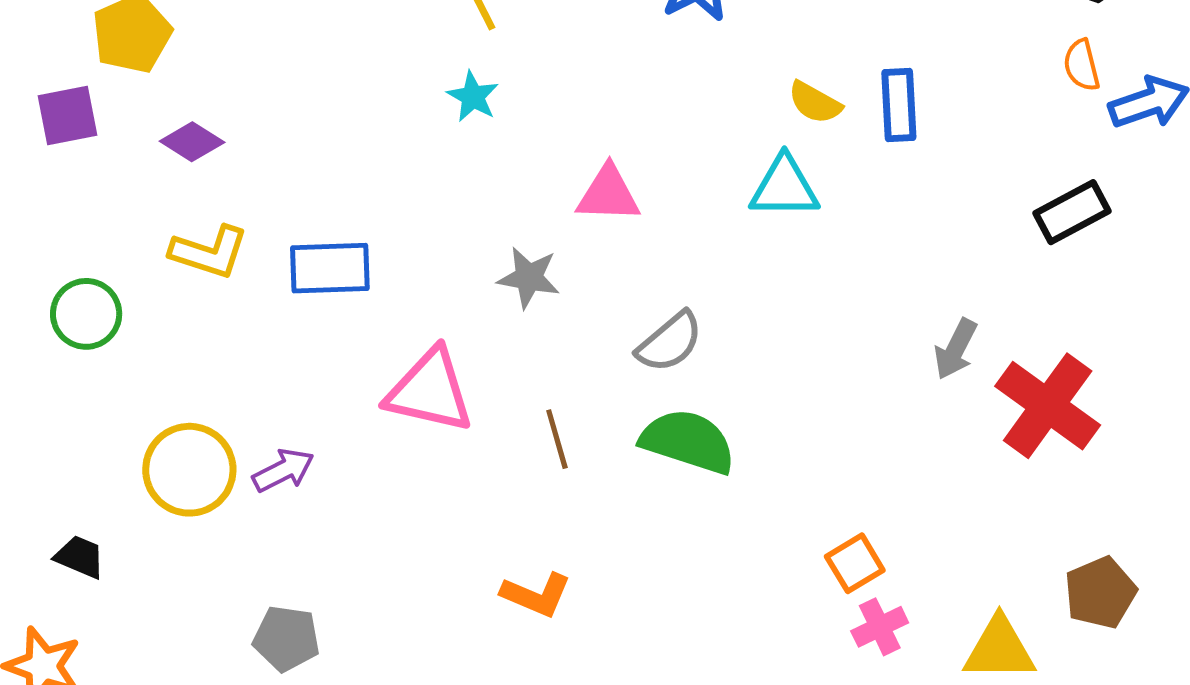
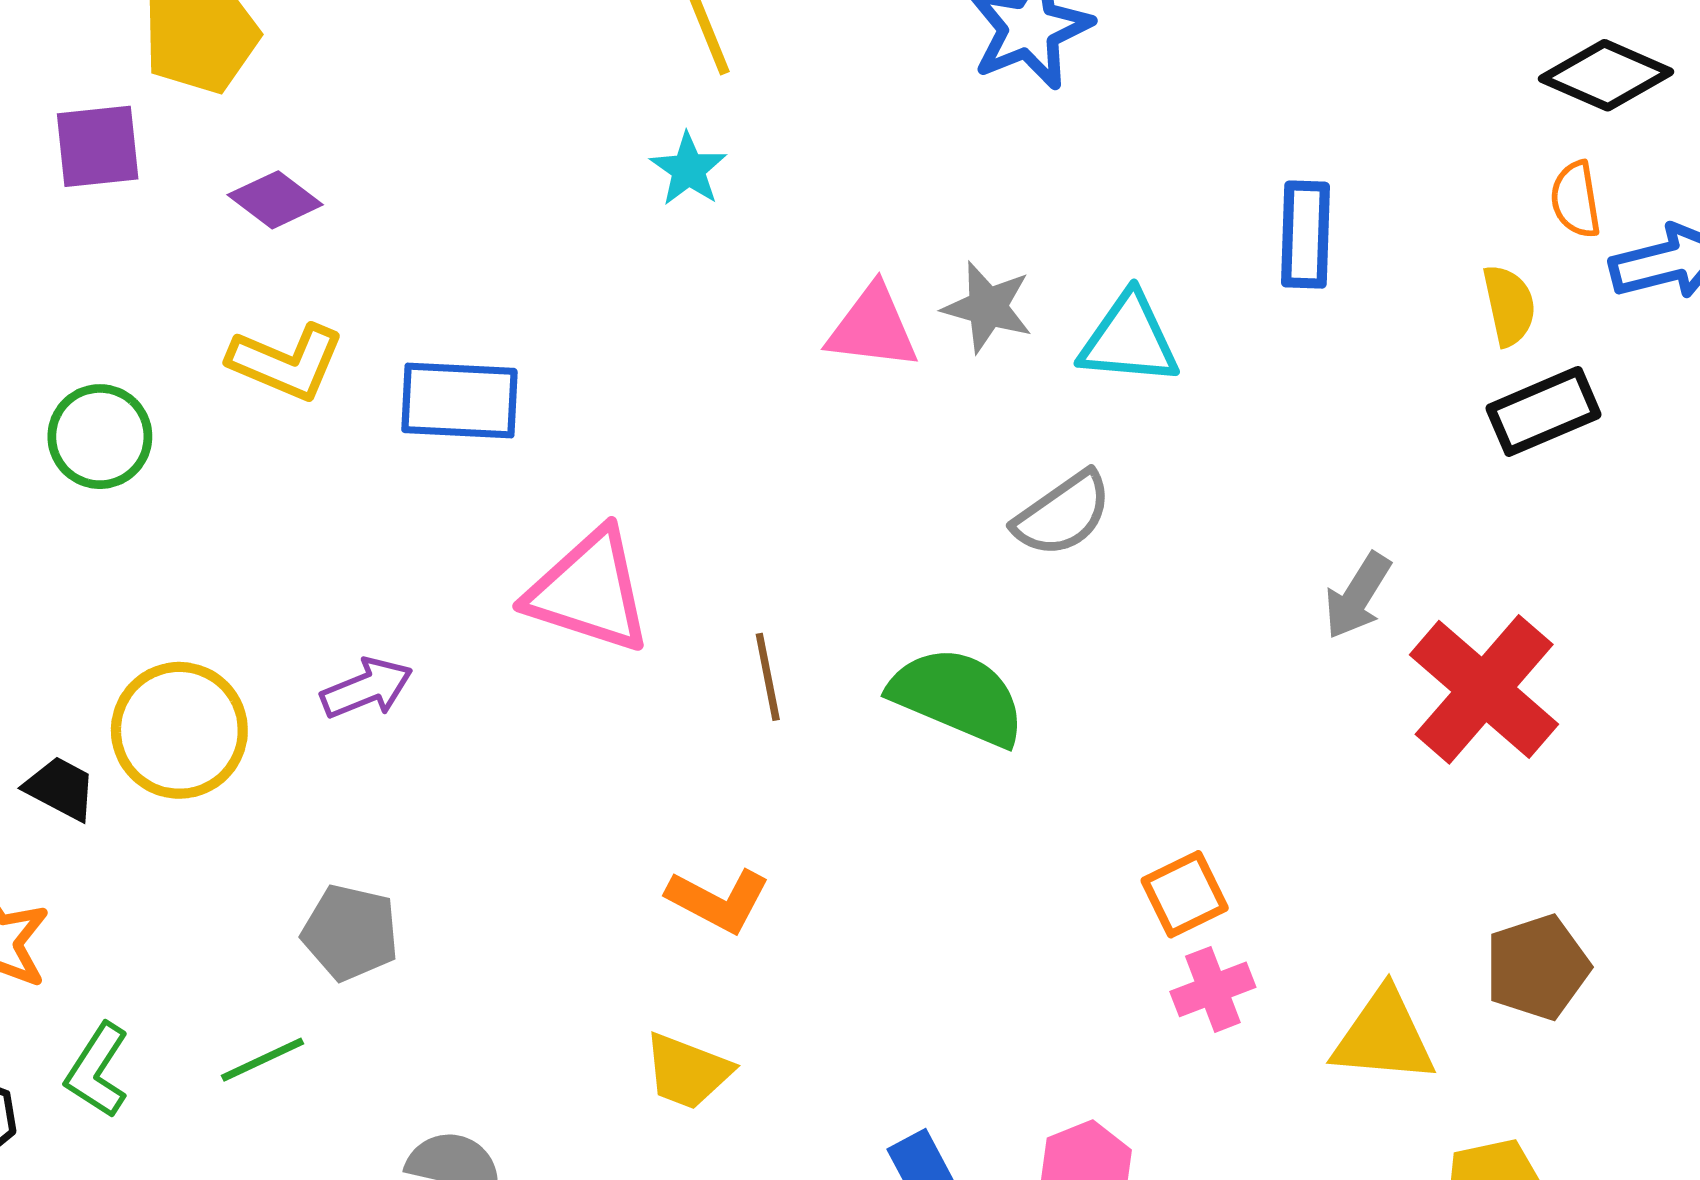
yellow semicircle: (815, 103) -> (1509, 305), moved, turned -136
gray star: (529, 278) -> (988, 307), moved
gray semicircle: (670, 342) -> (1063, 514), moved
yellow circle: (189, 470) -> (179, 730), moved

